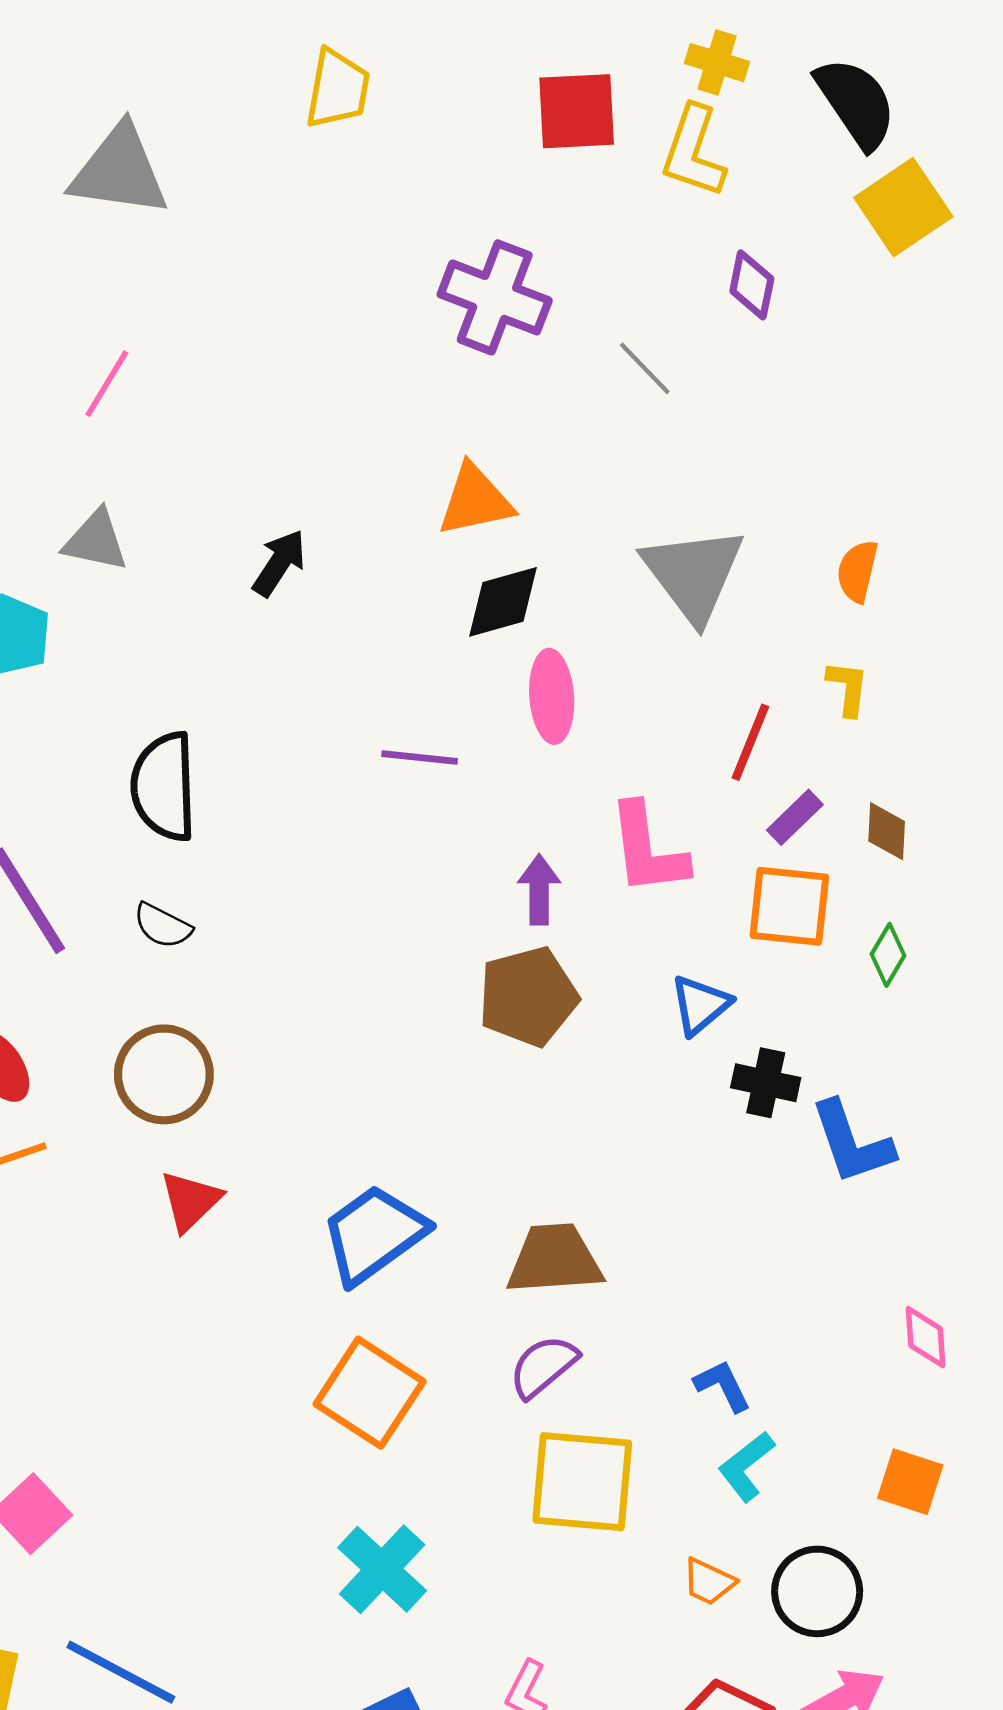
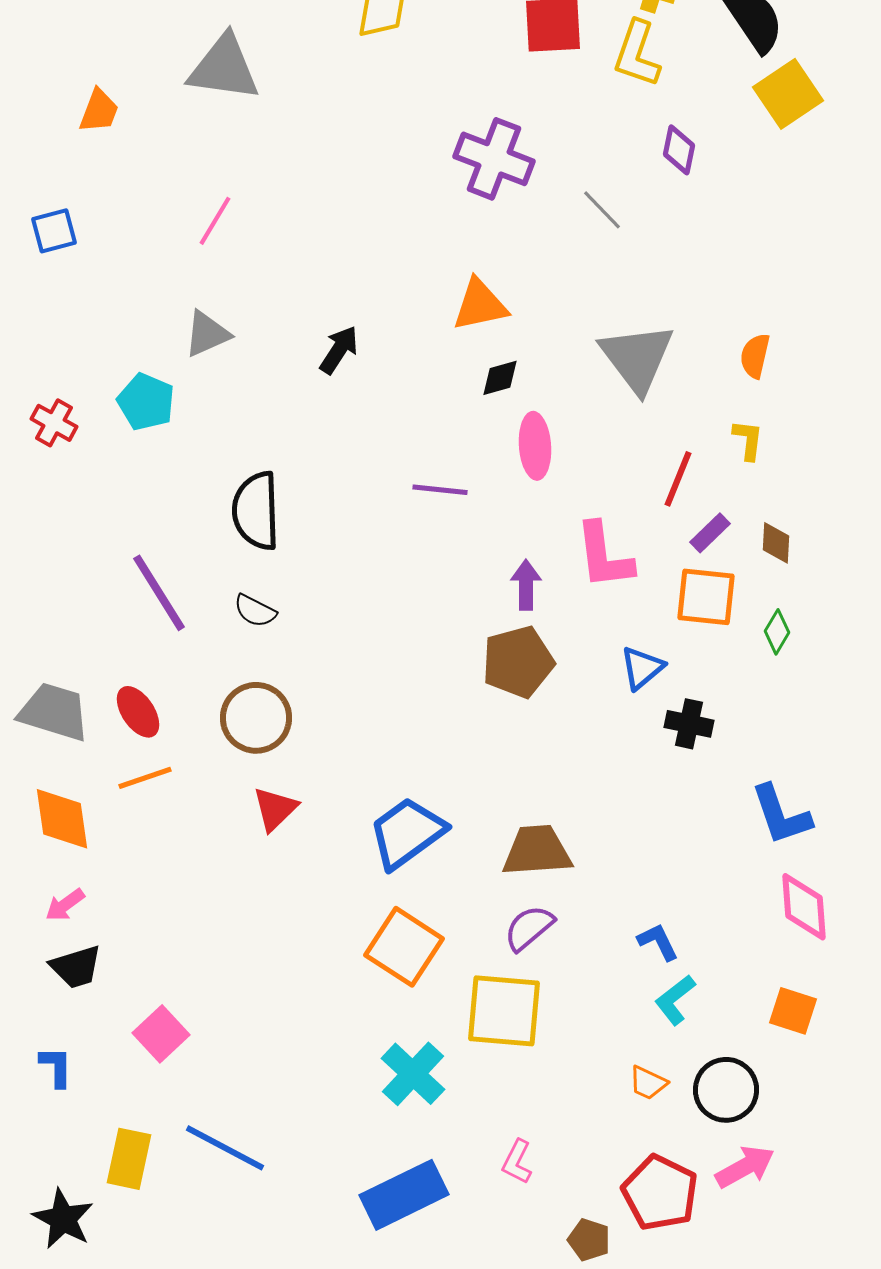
gray triangle: (96, 541) -> (207, 334), turned -36
black diamond: (503, 602) -> (500, 378), size x0.7
blue L-shape: (852, 1143) -> (781, 815), moved
pink diamond: (926, 1337) -> (804, 907), size x1.5
yellow square: (582, 1482) -> (504, 1011), moved

